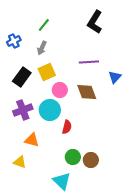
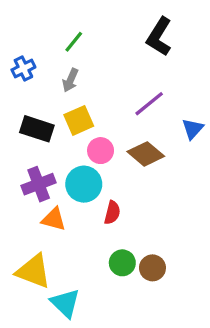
purple line: (89, 62) -> (149, 104), turned -36
black rectangle: (22, 77) -> (37, 129), turned 72
brown diamond: (87, 92) -> (146, 154), turned -30
orange triangle: (32, 140) -> (54, 219), moved
yellow triangle: (20, 162) -> (34, 271), size x1.6
cyan triangle: (62, 181) -> (65, 303), moved

